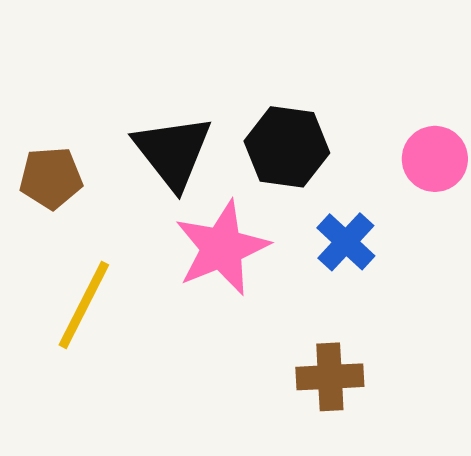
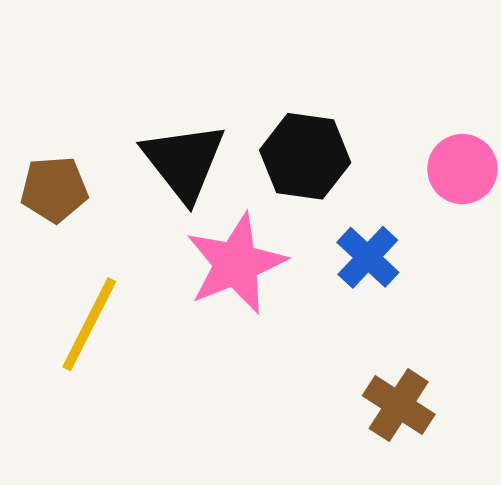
brown cross: (330, 377) -> (399, 405), moved, turned 36

